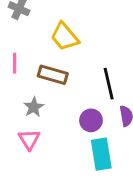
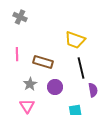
yellow trapezoid: (65, 37) -> (75, 40), moved, turned -30
purple circle: (91, 120) -> (55, 87), moved

